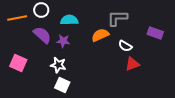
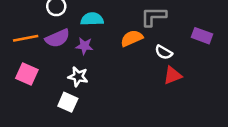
orange line: (17, 18) -> (26, 38), moved
purple semicircle: (42, 35) -> (58, 38), turned 114
white square: (62, 85) -> (68, 102), moved

